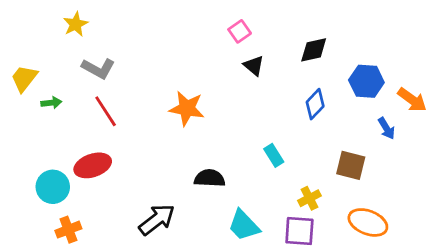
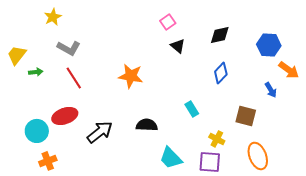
blue hexagon: (366, 81) -> (269, 45), moved
yellow cross: (309, 198) -> (217, 139), turned -35
black arrow: (157, 220) -> (100, 132), moved
orange ellipse: (368, 222) -> (258, 156), turned 48

